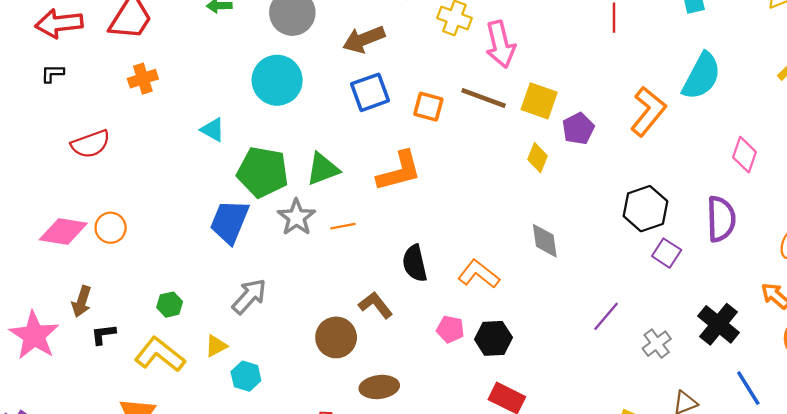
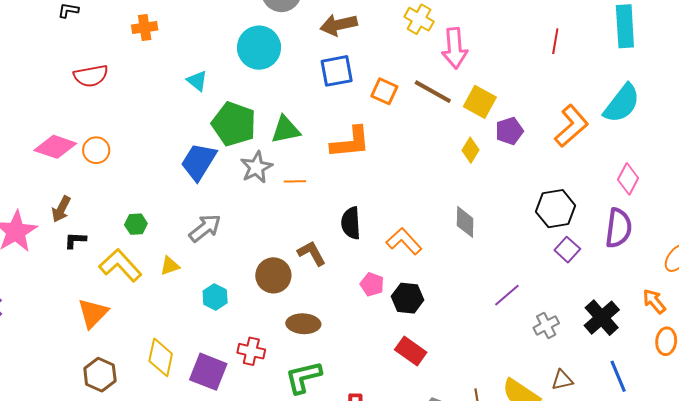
pink diamond: (744, 155) -> (628, 179), moved
cyan hexagon: (246, 376) -> (215, 297), moved

